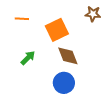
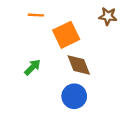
orange line: (22, 19) -> (36, 15), moved

